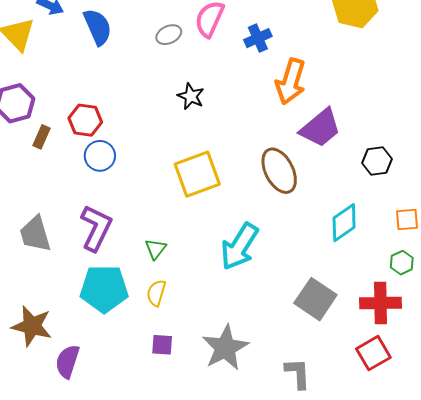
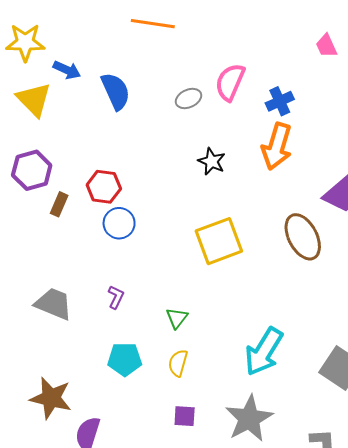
orange arrow: (291, 81) -> (277, 146), moved
purple L-shape: (96, 228) -> (116, 297), size x0.5
gray trapezoid: (35, 234) -> (54, 304), turned 129
cyan arrow: (239, 246) -> (264, 352), moved
cyan pentagon: (104, 289) -> (125, 359), size x0.7

